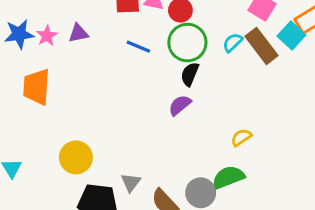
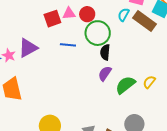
purple triangle: (78, 33) -> (28, 48), size x1.5
cyan semicircle: (233, 43) -> (124, 15), moved
green semicircle: (228, 177) -> (125, 85), moved

